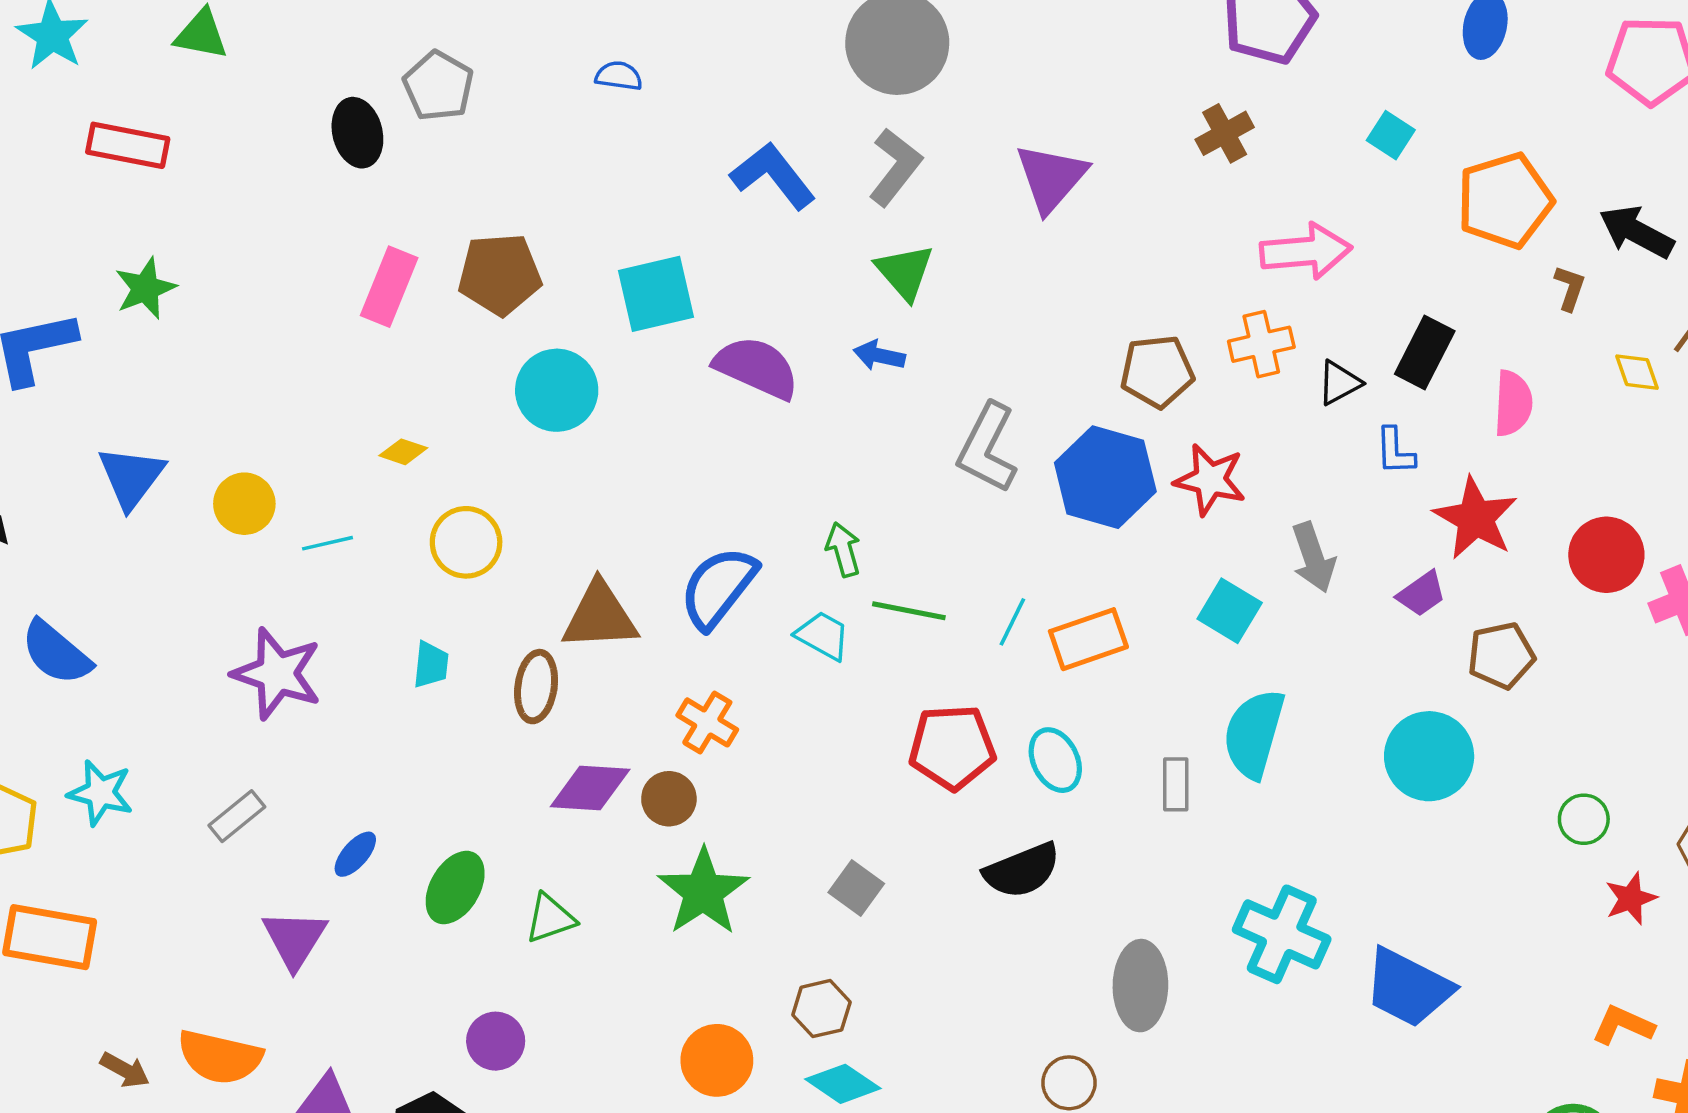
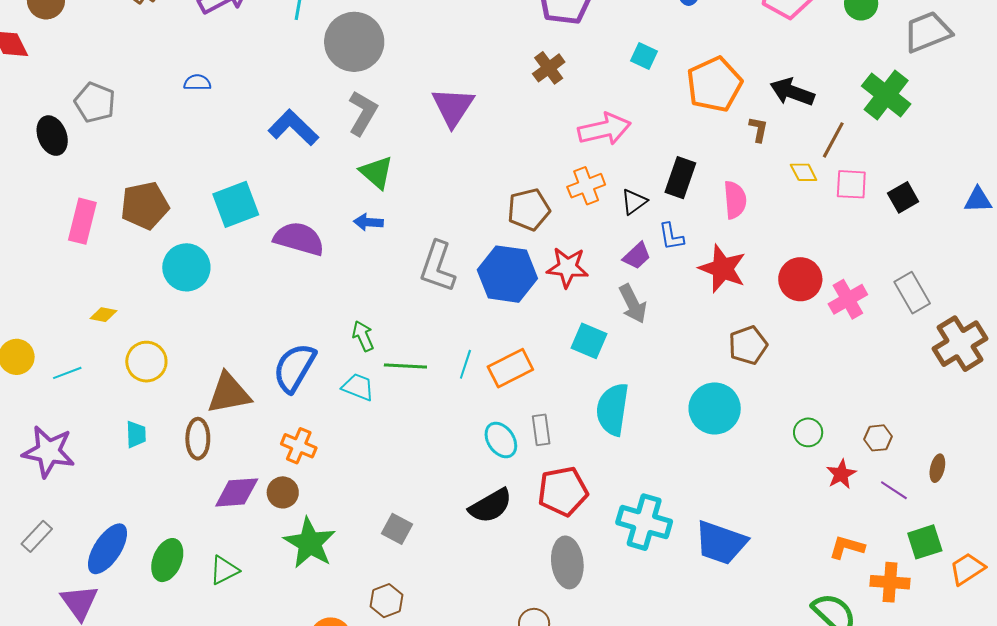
purple trapezoid: (1421, 594) -> (637, 256), moved
red pentagon: (952, 747) -> (563, 491), moved
gray rectangle: (1176, 784) -> (541, 430), moved
blue ellipse: (355, 854) -> (108, 549), size x1.8

